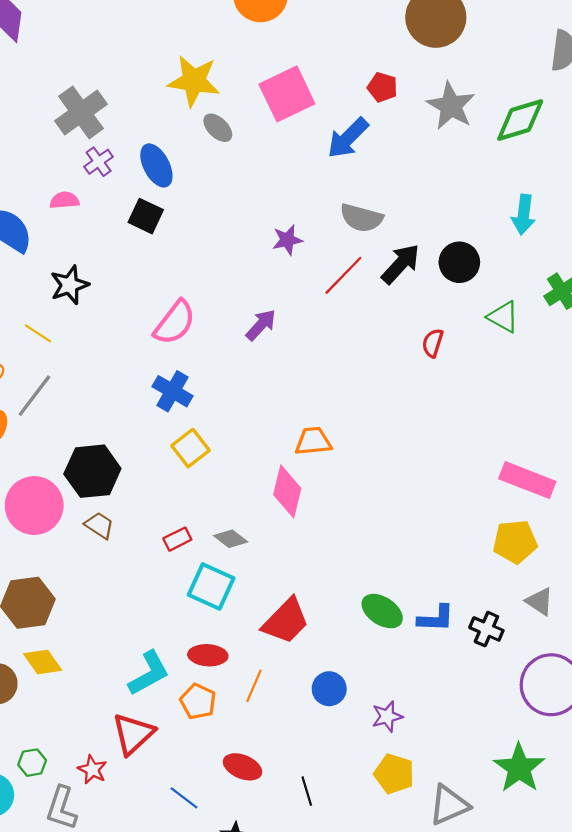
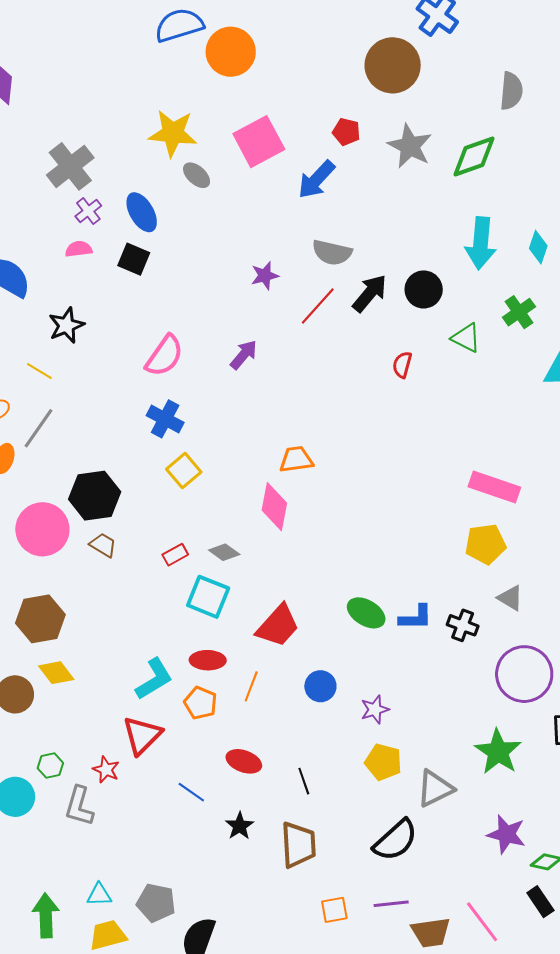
pink semicircle: (64, 200) -> (79, 249), moved
cyan arrow: (524, 215) -> (481, 243), size x1.4

